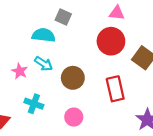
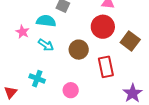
pink star: (20, 71) -> (22, 32), moved
brown circle: (73, 78) -> (79, 50), moved

